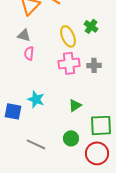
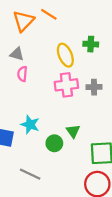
green cross: (91, 26) -> (91, 44), turned -32
green triangle: (75, 105) -> (73, 131), turned -32
green circle: (71, 138) -> (54, 143), moved

